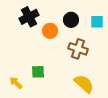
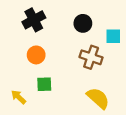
cyan square: (97, 22) -> (113, 36), moved
orange circle: (50, 31) -> (36, 55), moved

